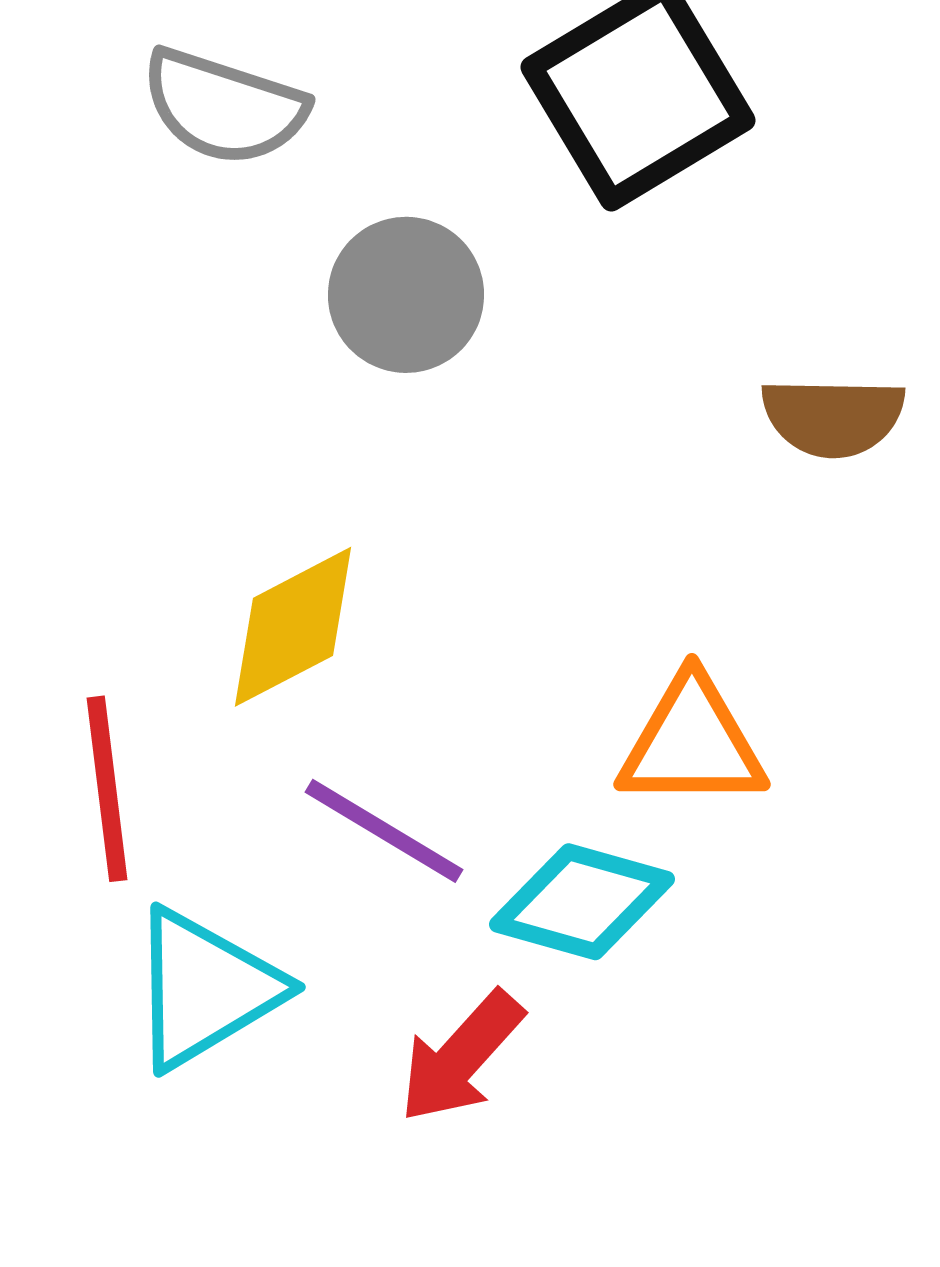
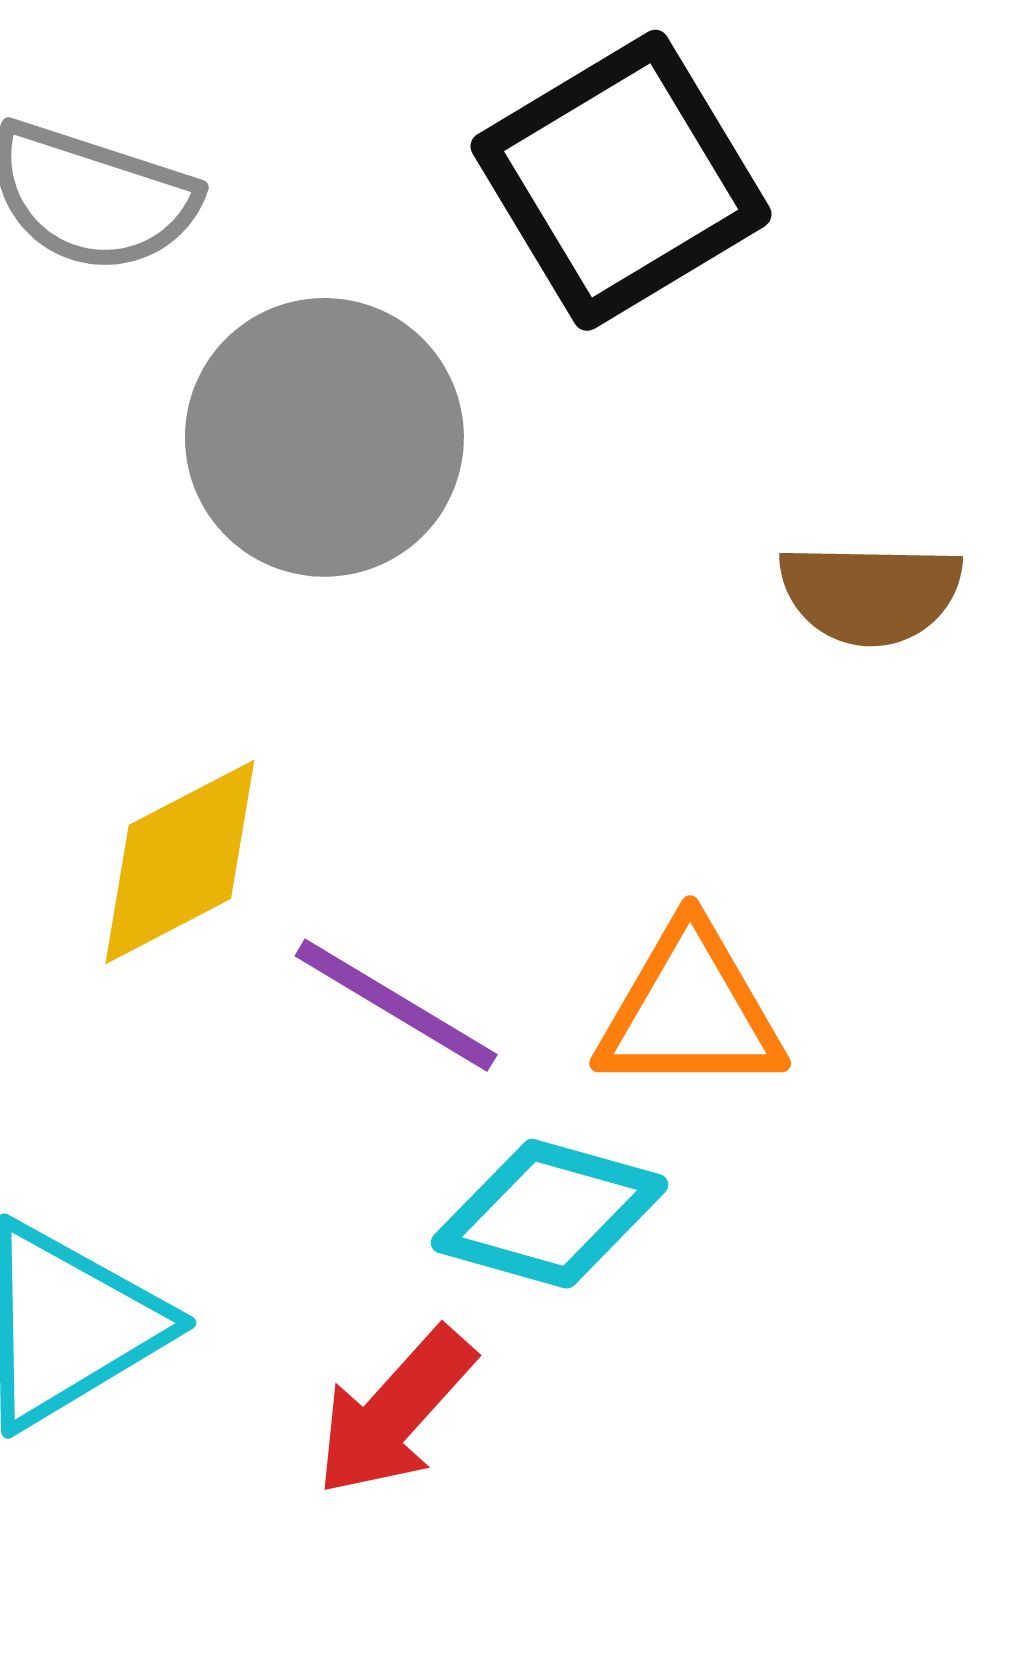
gray circle: (406, 295) -> (324, 437), size x1.4
purple line: (384, 831) -> (396, 1005), moved

